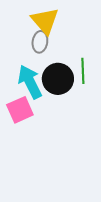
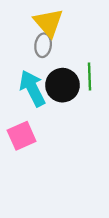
pink square: (20, 110) -> (22, 136), moved

